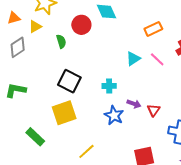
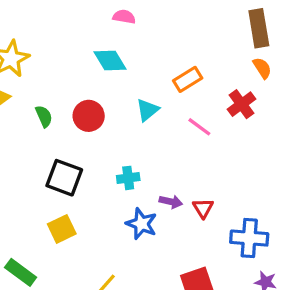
red circle: (81, 25) -> (89, 116), moved
cyan triangle: (133, 59) -> (147, 110), moved
yellow square: (64, 113) -> (62, 229), size x0.7

